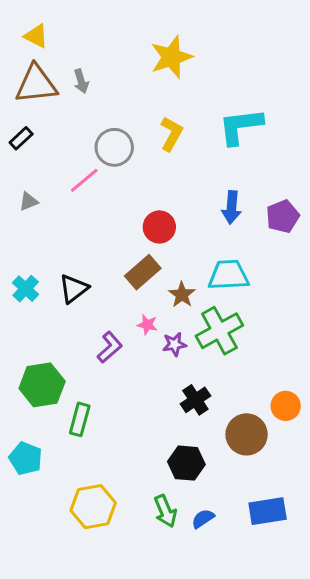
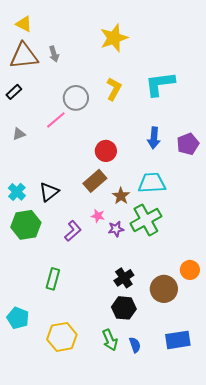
green hexagon: (42, 385) -> (26, 225), moved
black cross: (195, 400) -> (124, 278), moved
cyan pentagon: (26, 459) -> (18, 318), moved
blue semicircle: (203, 519) -> (135, 345), turned 105

